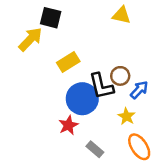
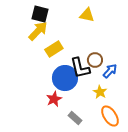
yellow triangle: (121, 15) -> (87, 15), moved
yellow arrow: (30, 39) -> (38, 31), moved

